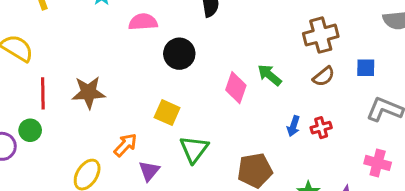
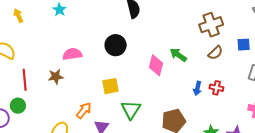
pink semicircle: (143, 22) -> (72, 54), moved
brown star: (89, 92) -> (56, 77), size x0.7
yellow square: (167, 113) -> (110, 86), turned -30
red cross: (321, 128) -> (216, 88), turned 32

